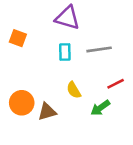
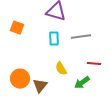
red line: (116, 84) -> (94, 64), turned 32
brown triangle: (47, 112) -> (40, 86), turned -35

